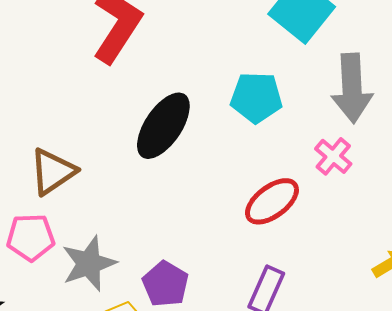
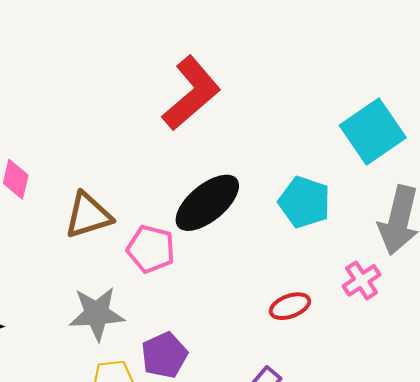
red ellipse: (272, 201) -> (290, 306), size x0.7
pink pentagon: (31, 237) -> (151, 249), moved

